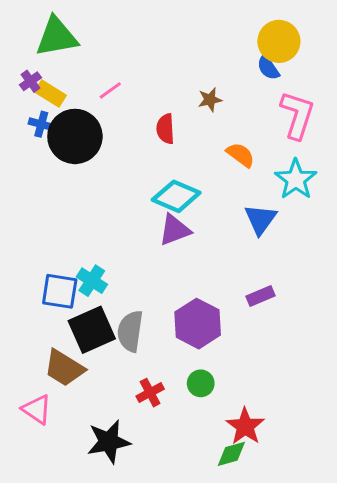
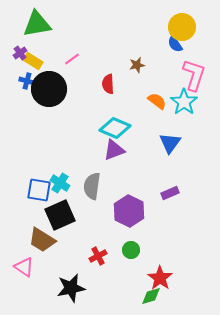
cyan star: (296, 179) -> (184, 102), moved
gray semicircle: (130, 331) -> (92, 186), moved

